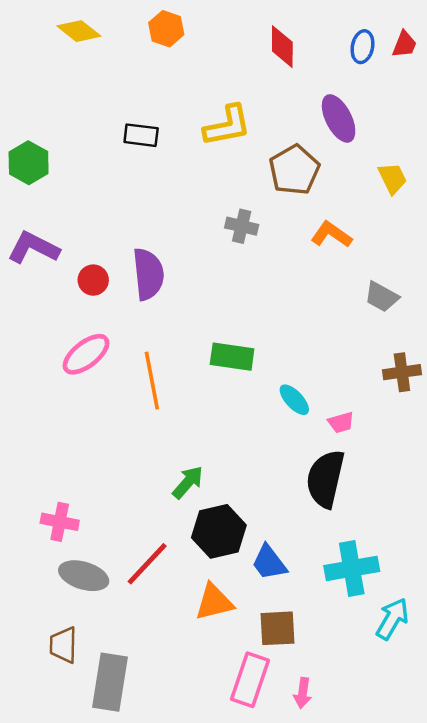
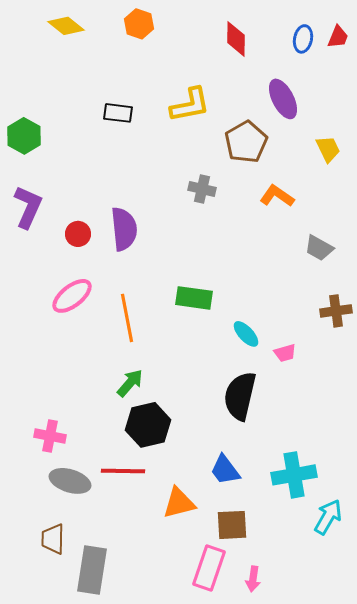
purple L-shape: (33, 248) -> (28, 207), turned 87
black semicircle: (325, 479) -> (240, 396), moved
green arrow: (188, 482) -> (130, 383), moved
black hexagon: (219, 531) -> (148, 425), moved
red line: (147, 564) -> (123, 471), turned 48

